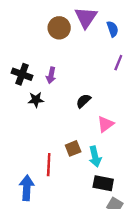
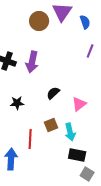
purple arrow: (51, 75) -> (32, 62), size x1.5
black star: (36, 100) -> (17, 103), moved
black semicircle: (83, 101) -> (53, 93), moved

